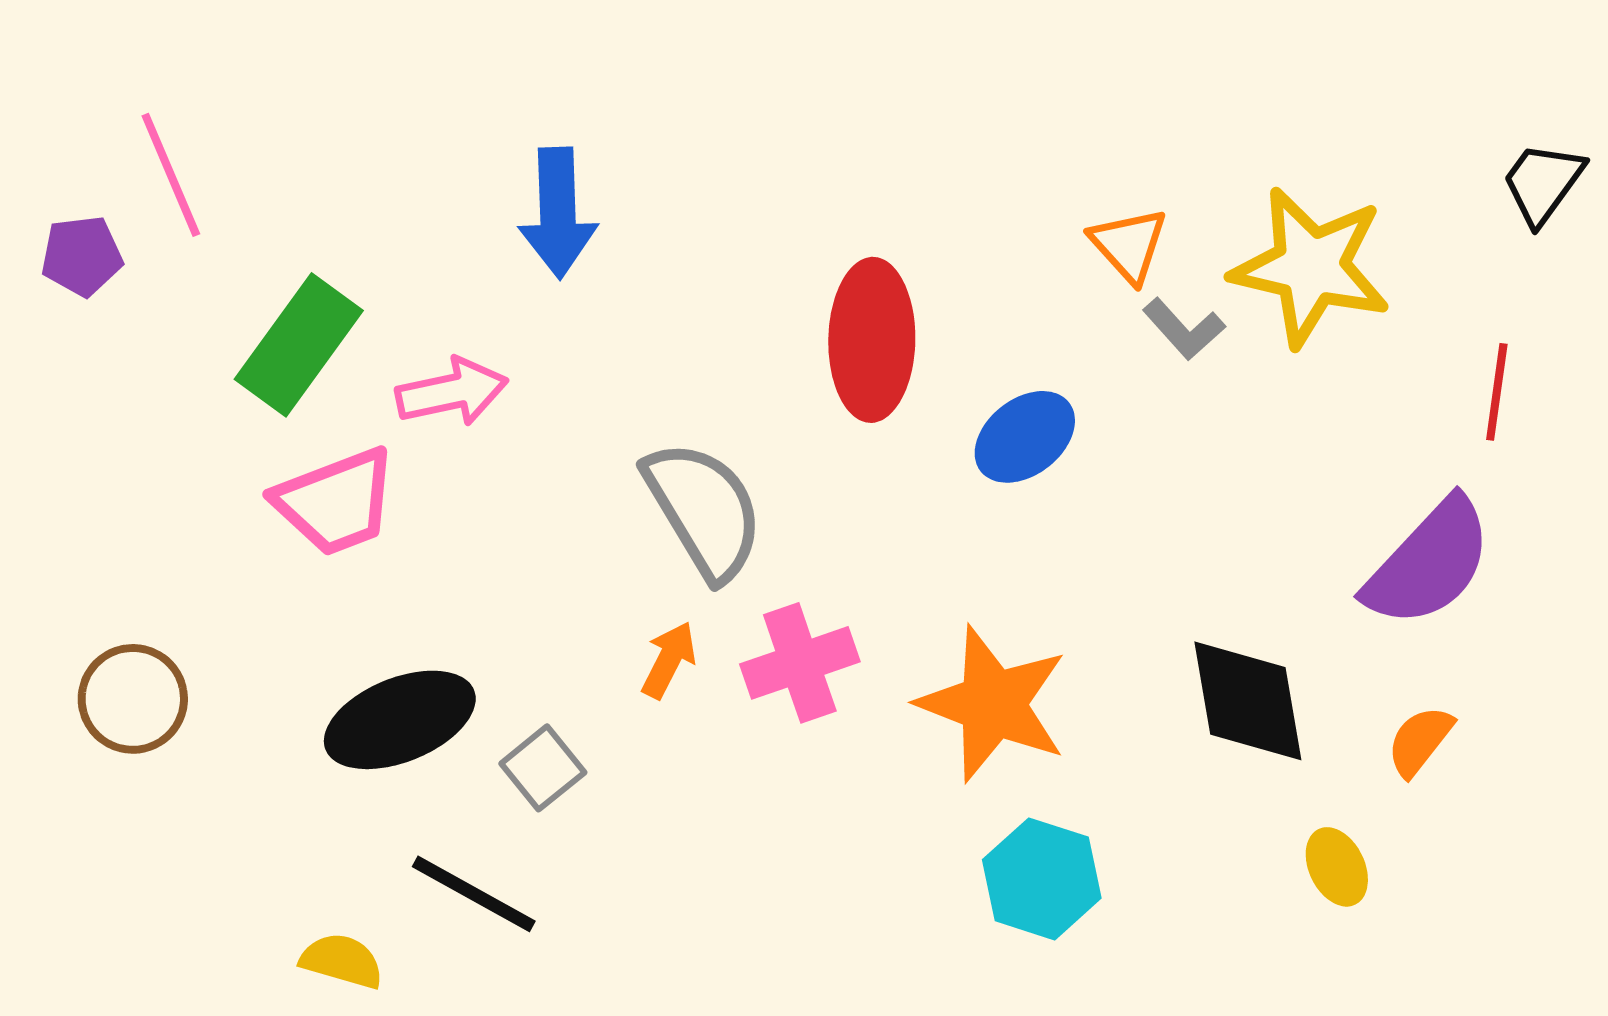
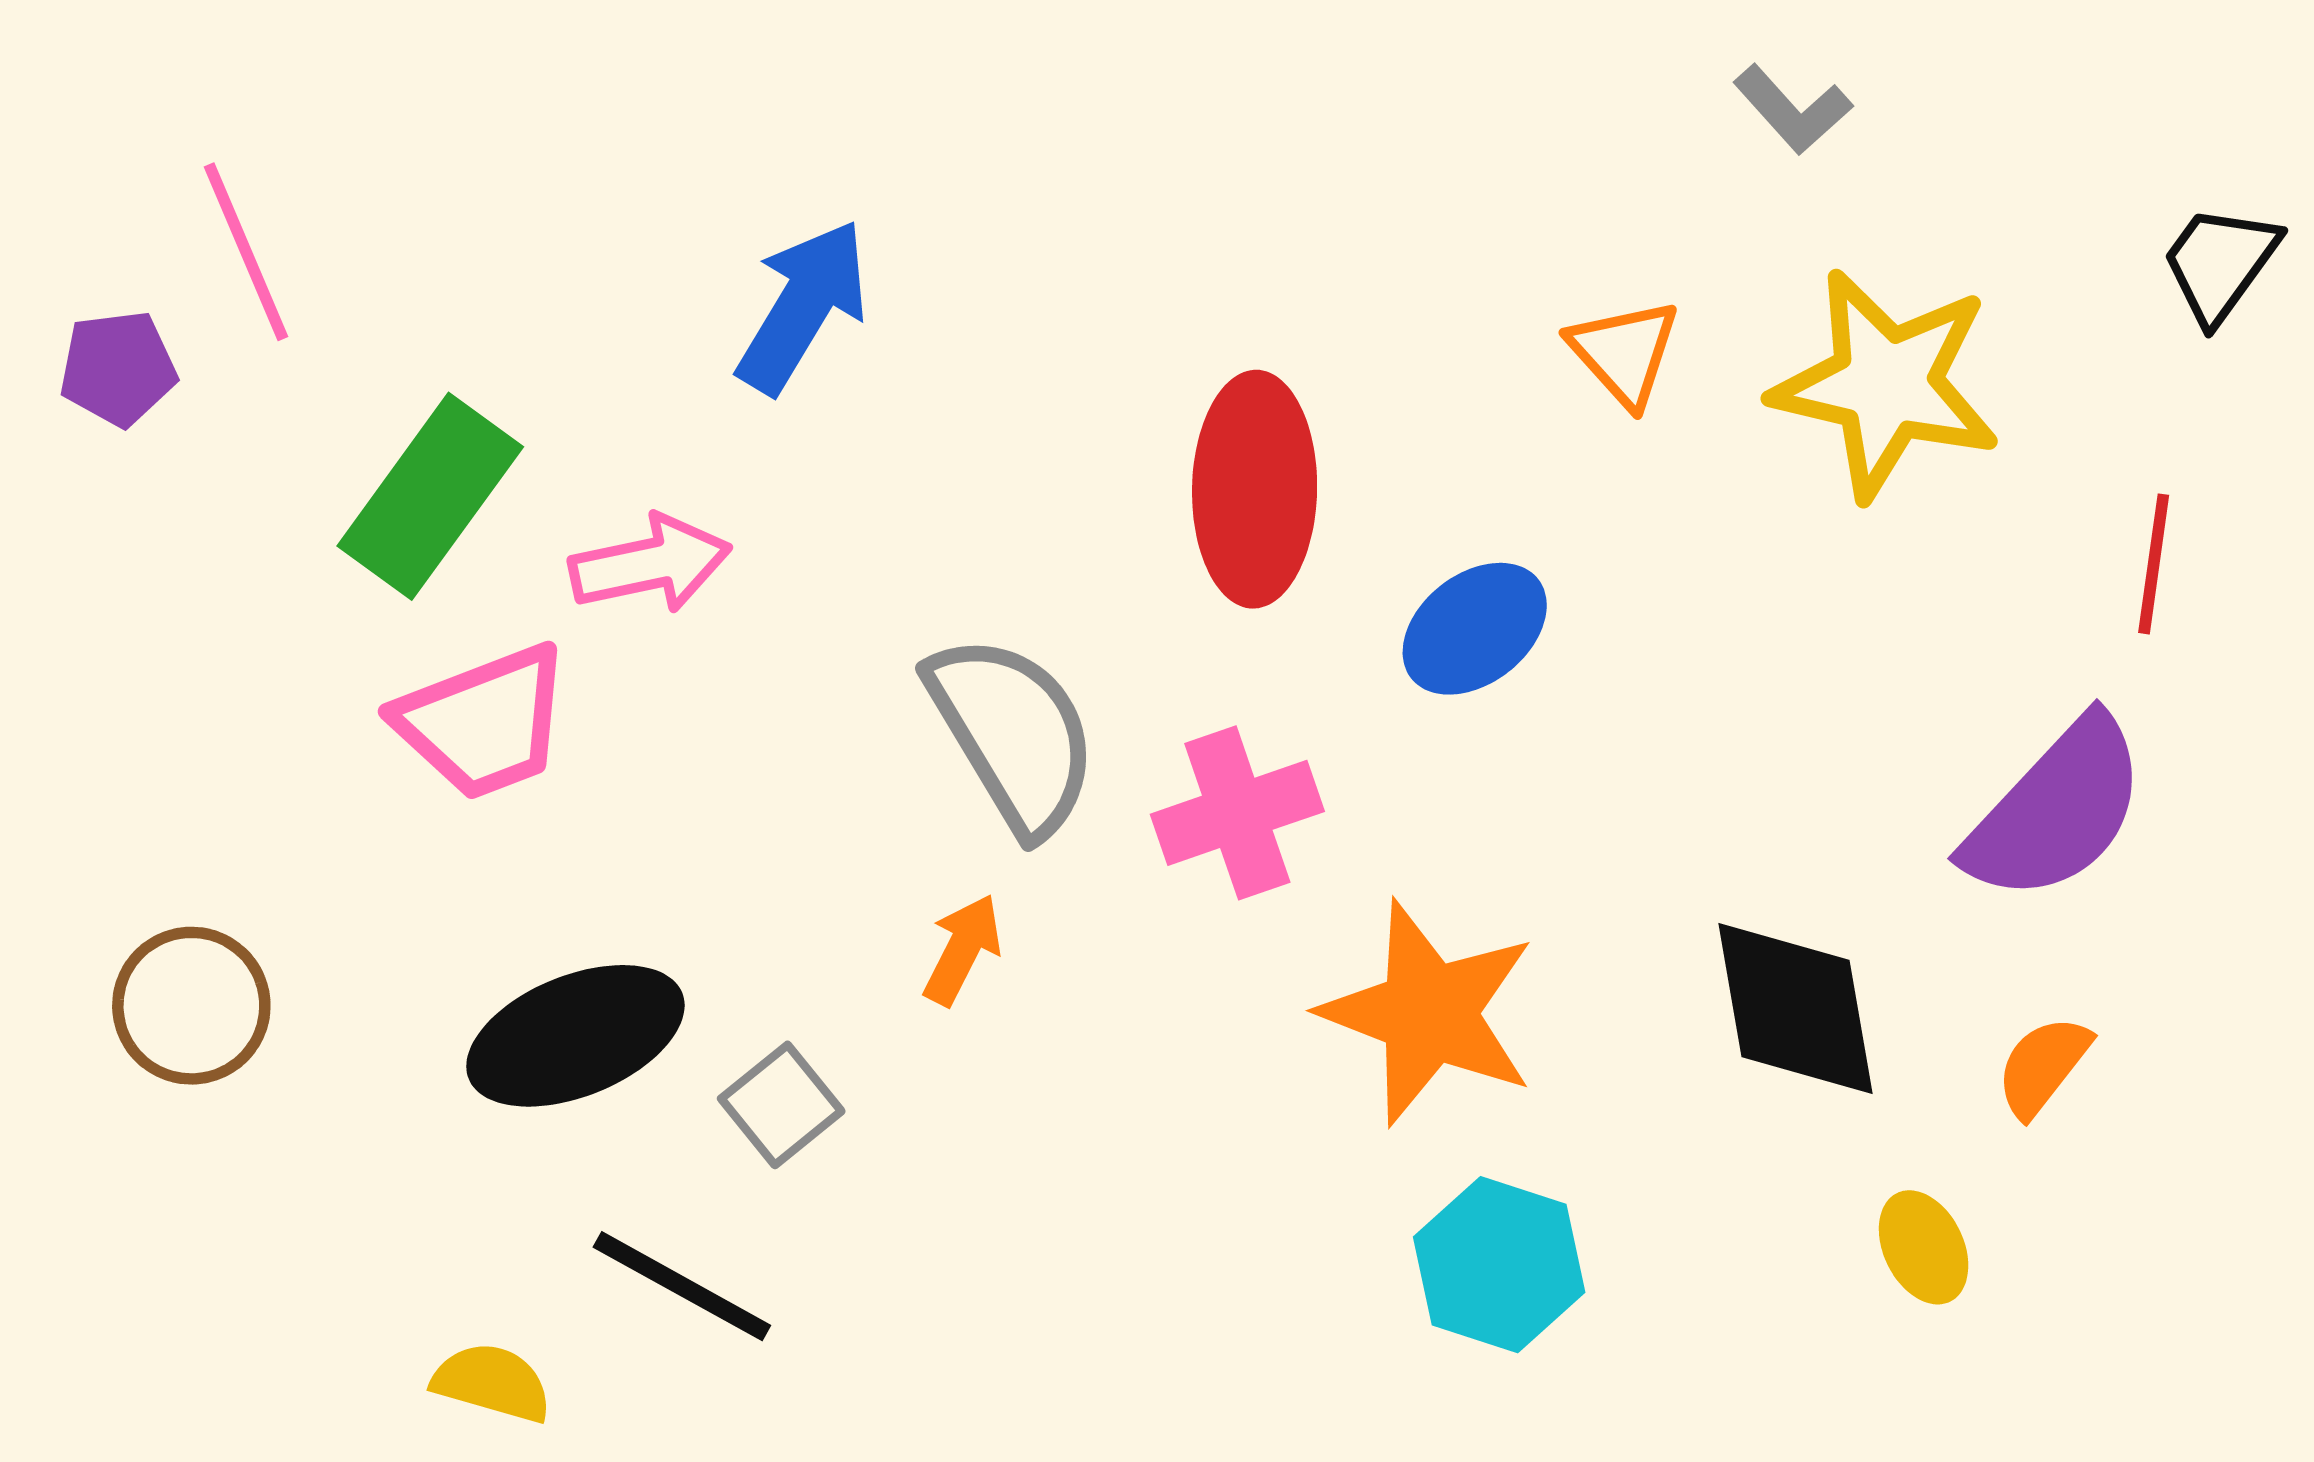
blue arrow: (558, 213) -> (803, 306), turned -147
gray L-shape: (1184, 329) -> (1793, 109), moved
pink cross: (800, 663) -> (1237, 813), moved

